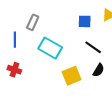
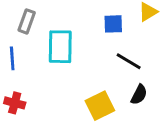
gray rectangle: (33, 22) -> (27, 21), moved
cyan rectangle: (50, 48) -> (60, 47), moved, turned 65

